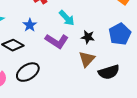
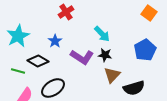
cyan arrow: (67, 18) -> (102, 34), moved
black star: (88, 37) -> (105, 55), moved

